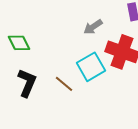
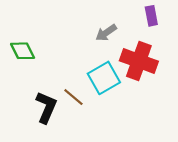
black L-shape: (27, 83) -> (46, 107), moved

